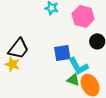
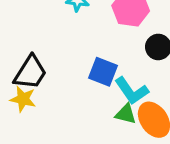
blue square: (62, 53) -> (103, 72), turned 36

